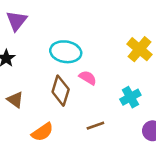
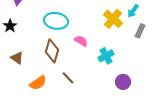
pink semicircle: (88, 78) -> (81, 41), moved
brown line: (95, 126) -> (68, 78), moved, turned 64

